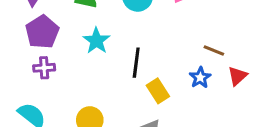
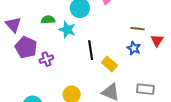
cyan star: (96, 41) -> (67, 30), moved
purple cross: (44, 68) -> (46, 59), moved

